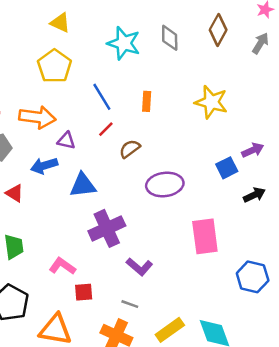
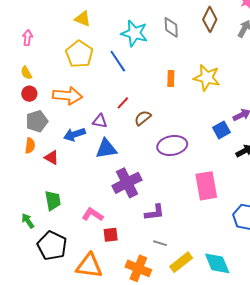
blue line: (102, 97) -> (118, 61), moved
orange rectangle: (147, 101) -> (171, 78), moved
purple triangle: (66, 141) -> (100, 121), moved
purple L-shape: (139, 267) -> (155, 212), turned -45
gray line: (130, 304) -> (160, 243), moved

